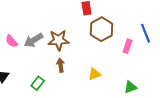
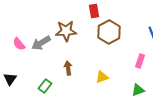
brown star: (59, 40) -> (66, 31), moved
pink rectangle: (128, 46) -> (140, 61), moved

